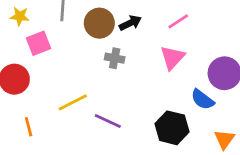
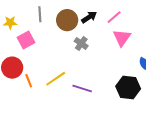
pink line: (178, 21) -> (114, 17), moved
gray cross: (115, 58) -> (81, 44), turned 32
orange line: (29, 127) -> (29, 81), moved

